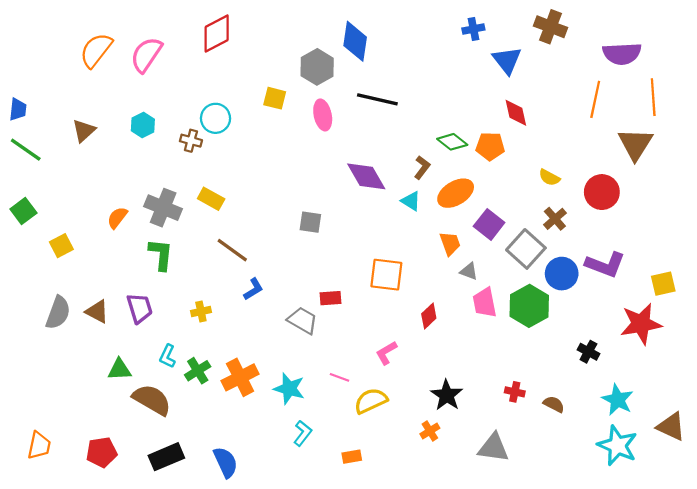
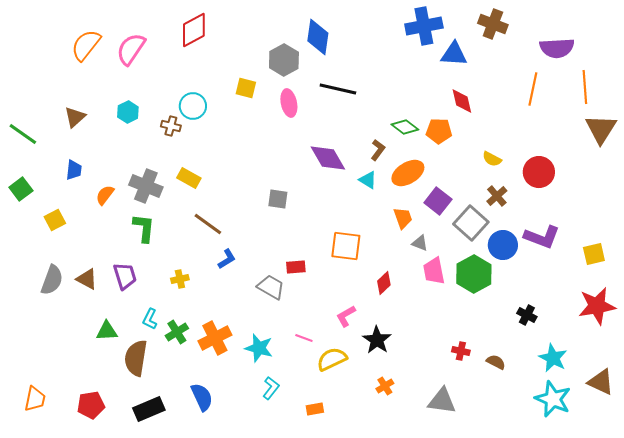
blue cross: (473, 29) -> (424, 26), size x1.8
blue triangle: (507, 60) -> (454, 54), turned -48
blue trapezoid: (18, 109) -> (74, 170), moved
brown triangle: (635, 144) -> (601, 129), moved
red star: (641, 324) -> (597, 306), moved
black star: (447, 395) -> (377, 340), moved
brown semicircle: (152, 400) -> (136, 358), turned -111
blue semicircle: (226, 462) -> (202, 397), moved

